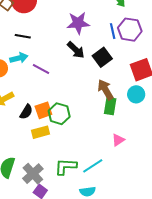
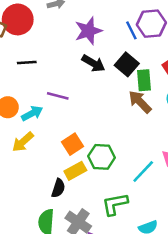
cyan arrow: (19, 58) -> (32, 113), moved
green rectangle: (110, 106) -> (144, 80), moved
black semicircle: (26, 112) -> (58, 188), moved
green hexagon: (59, 114) -> (102, 157), moved
cyan line: (93, 166) -> (143, 171), moved

